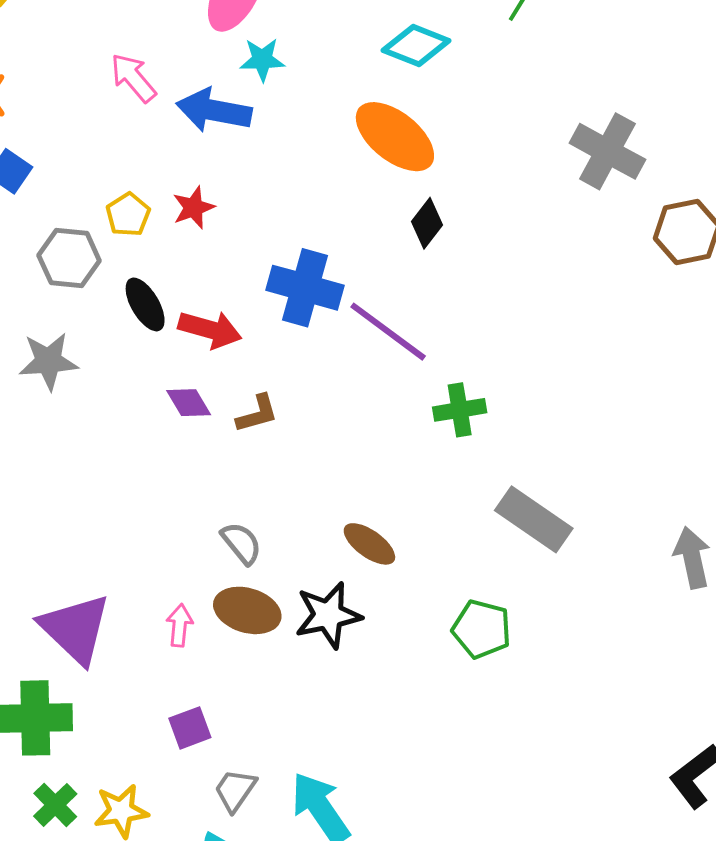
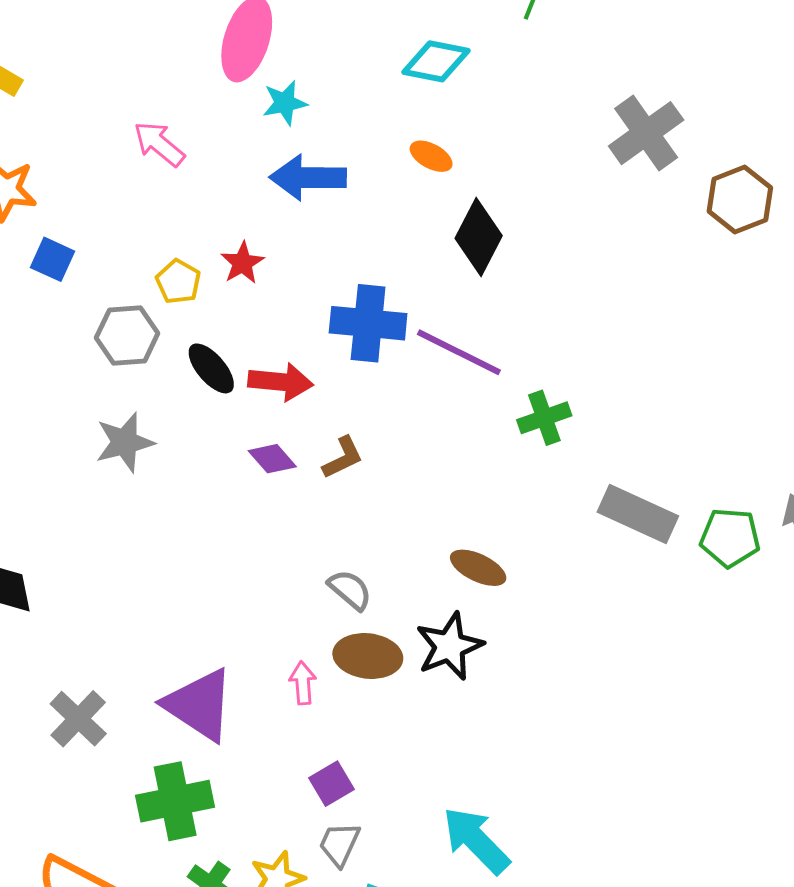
blue arrow: (214, 110) -> (308, 178), moved
orange ellipse: (395, 137) -> (431, 156), size x0.5
gray cross: (607, 151) -> (646, 133), turned 36
black diamond: (427, 223) -> (479, 237), size x1.5
green pentagon: (482, 629) -> (730, 538), moved
gray trapezoid: (235, 790) -> (339, 844), moved

